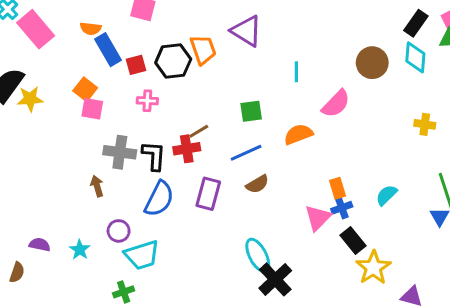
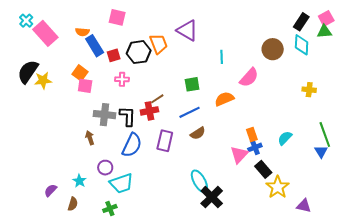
purple semicircle: (40, 245) -> (51, 190), moved, turned -56
brown semicircle: (17, 272) -> (73, 204), moved

